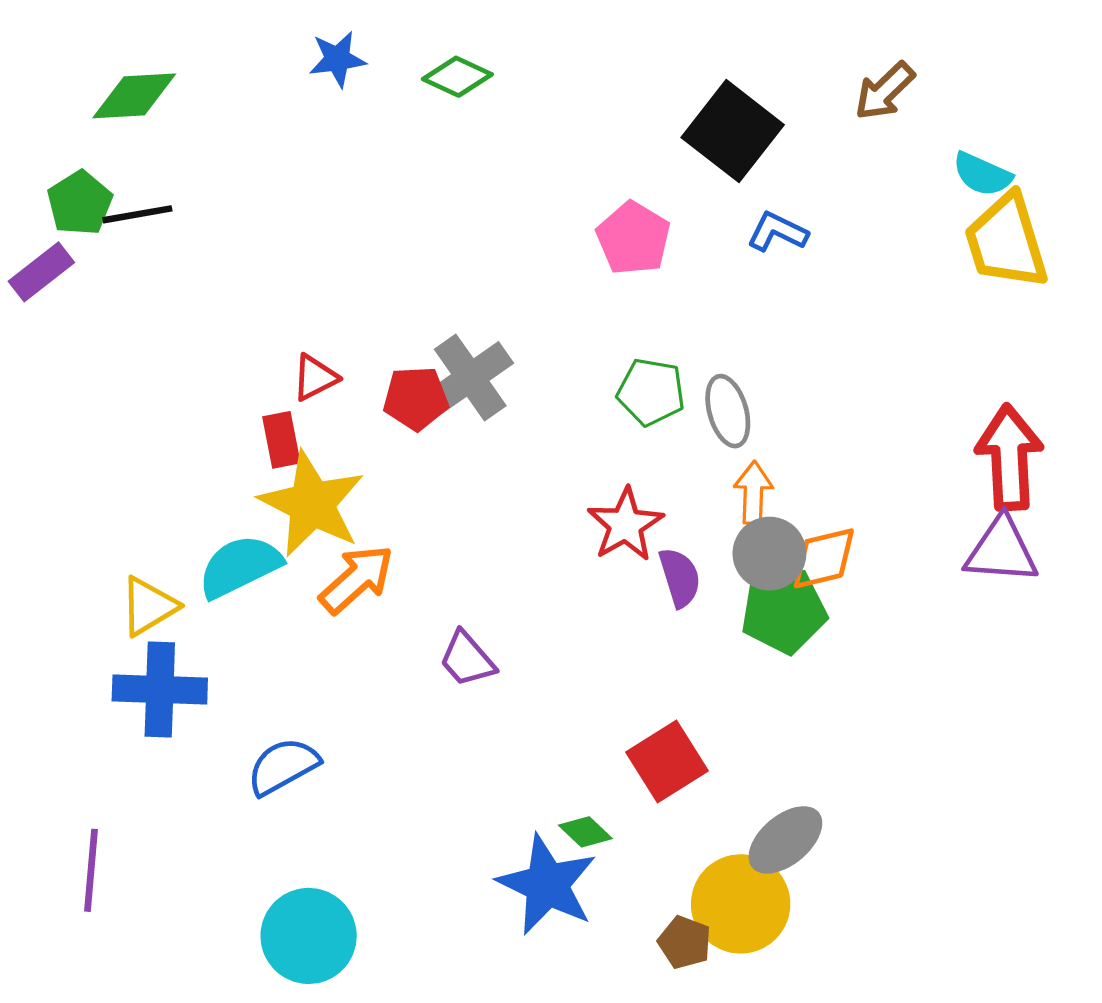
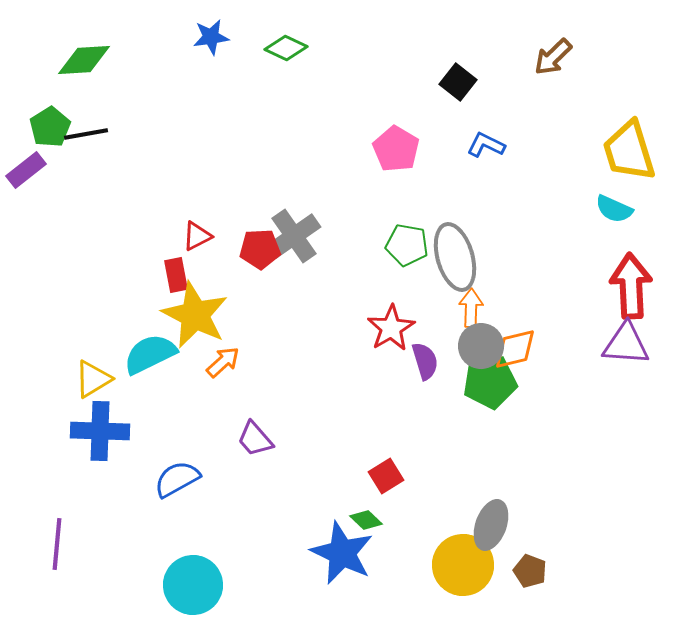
black square: (733, 131) -> (458, 82), size x0.6
cyan semicircle: (982, 174) -> (614, 209), moved
gray ellipse: (728, 411) -> (455, 257), size x1.5
orange arrow: (357, 579) -> (223, 362), size x0.7
purple trapezoid: (467, 659) -> (255, 439), moved
red square: (667, 762) -> (386, 476), moved, size x0.7
gray ellipse: (785, 840) -> (491, 525), turned -30
brown pentagon: (685, 942) -> (530, 571), moved

